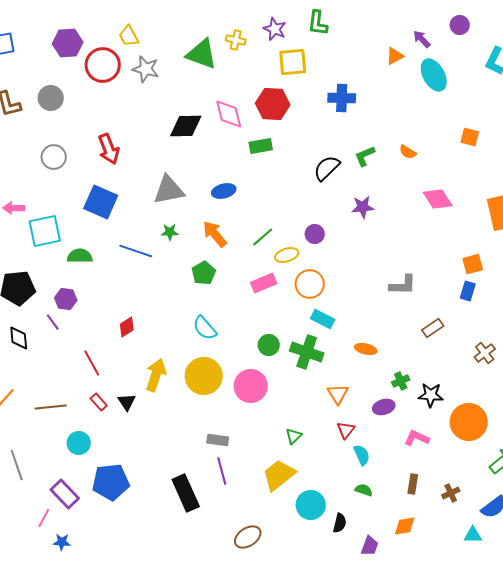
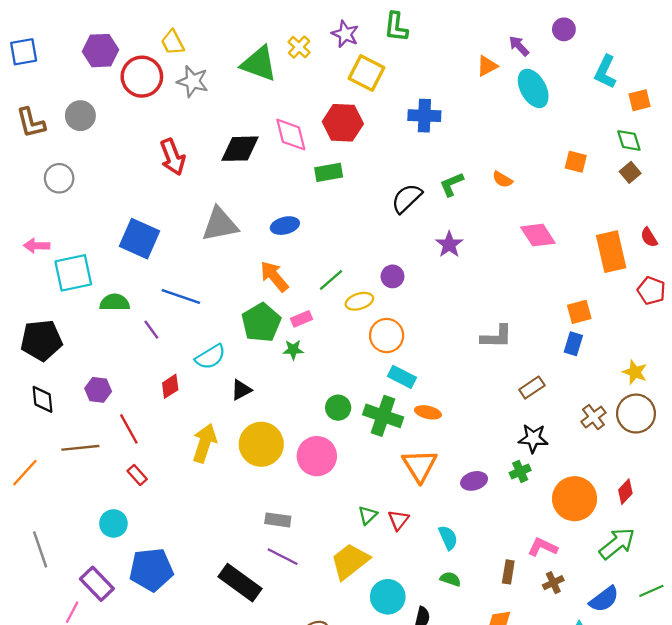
yellow cross: (236, 40) -> (299, 47), turned 30
yellow square: (293, 62) -> (366, 73), turned 32
red arrow: (109, 149) -> (173, 157), moved
gray circle: (54, 157) -> (59, 178), moved
purple star: (363, 207) -> (449, 244), turned -30
green star: (170, 232) -> (293, 350), moved
green pentagon: (204, 273) -> (261, 323), size x1.4
pink rectangle: (264, 283) -> (301, 319), moved, size x0.7
purple hexagon: (66, 299) -> (98, 390), moved
purple line: (53, 322) -> (151, 330), moved
cyan semicircle: (205, 328) -> (210, 357), moved, turned -80
orange ellipse: (366, 349) -> (428, 412), moved
green cross: (401, 381) -> (520, 471), moved
orange triangle: (338, 394) -> (420, 466), size x1.4
black star: (431, 395) -> (533, 438), moved
black triangle: (127, 402) -> (241, 390), moved, turned 36
brown line: (51, 407) -> (80, 448), moved
red triangle: (346, 430) -> (398, 520), moved
pink L-shape: (417, 438) -> (543, 547), moved
purple line: (222, 471) -> (283, 557), turned -48
black rectangle: (186, 493) -> (240, 583), turned -30

